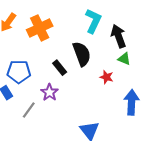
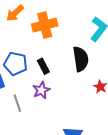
black rectangle: (60, 68) -> (43, 66), moved
gray line: (29, 110) -> (17, 103), turned -66

